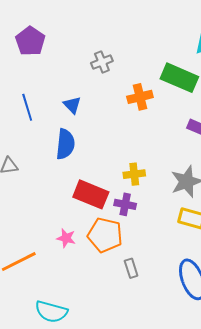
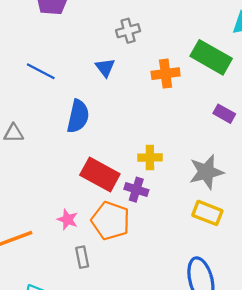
blue triangle: (72, 105) -> (105, 68), moved
blue line: (27, 107) -> (41, 71), turned -52
gray rectangle: (131, 268) -> (82, 257), moved

